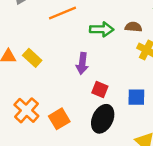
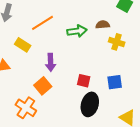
yellow rectangle: (32, 58) -> (23, 45), moved
purple arrow: (82, 63) -> (51, 62), moved
orange square: (59, 119) -> (43, 86), moved

